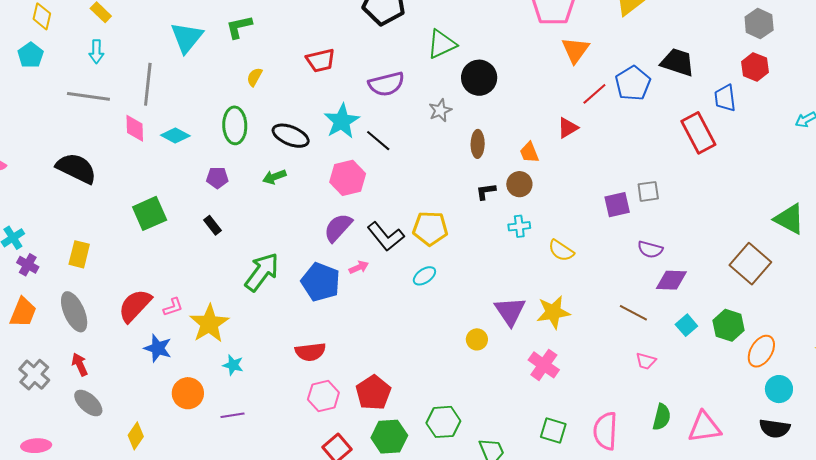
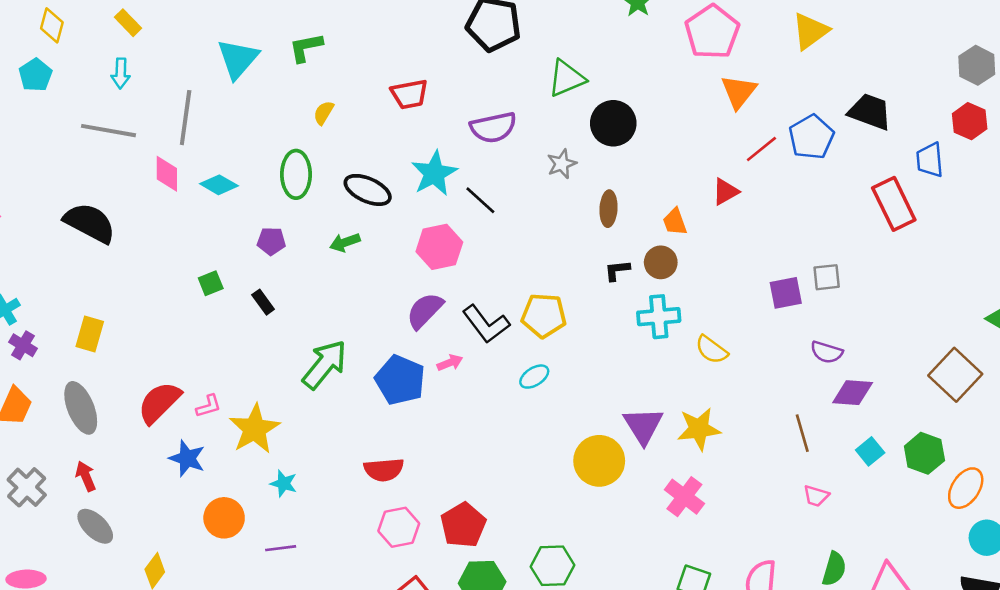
green square: (150, 213) -> (211, 283), moved, size x0.6
cyan cross: (519, 226) -> (659, 317), size x1.5
brown line: (633, 313) -> (802, 433), turned 44
yellow circle: (477, 339) -> (599, 461), size x1.8

